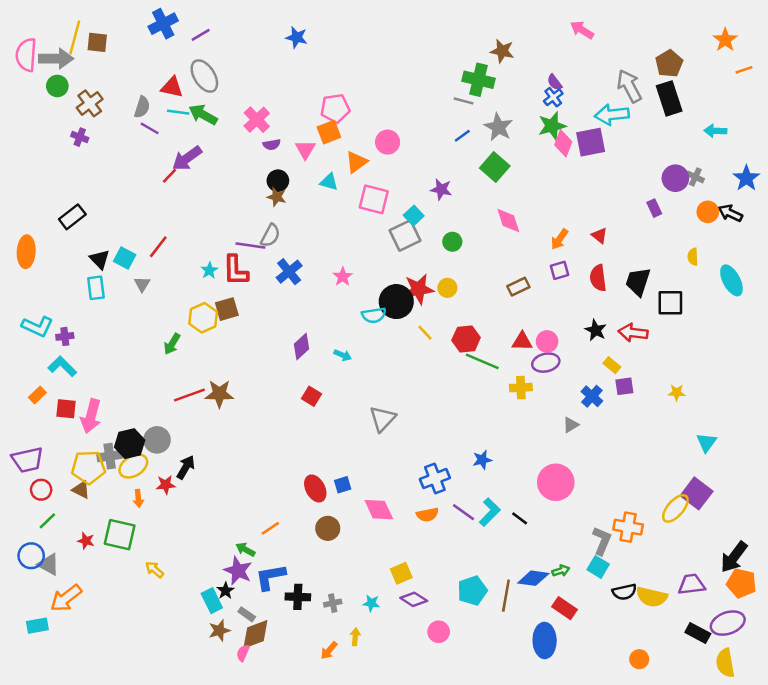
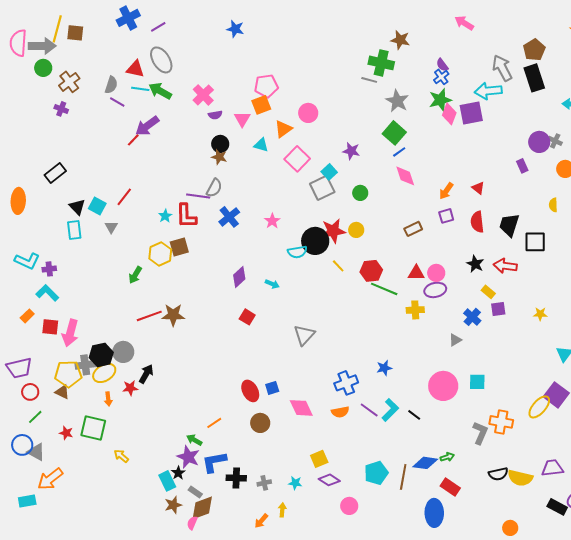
blue line: (462, 136) -> (399, 152), moved
pink square: (374, 199) -> (297, 159), turned 30
cyan square: (598, 567) -> (477, 382), moved, turned -30

